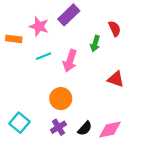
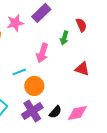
pink star: (39, 26) -> (15, 23), turned -30
cyan line: (44, 56) -> (19, 72), moved
purple cross: (58, 127) -> (32, 111), size x1.5

